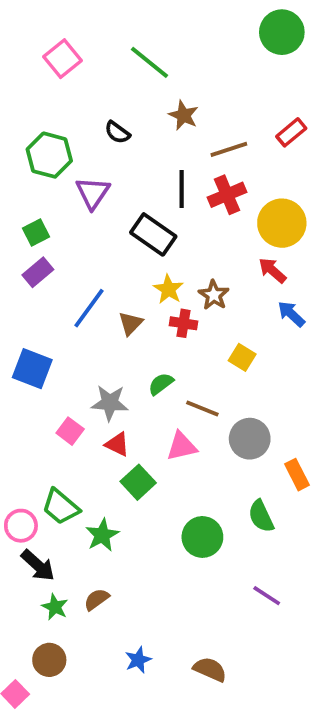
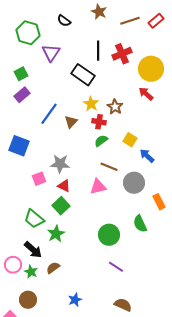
brown line: (229, 149) -> (130, 21), moved
blue arrow: (291, 314) -> (147, 156), moved
green semicircle: (161, 384) -> (101, 141), moved
pink square: (70, 431) -> (39, 179), turned 32
green square: (138, 482) -> (61, 206), moved
pink circle: (21, 526) -> (13, 265), moved
black arrow: (38, 565) -> (33, 250), moved
purple line: (267, 596) -> (116, 267), moved
brown semicircle: (210, 669) -> (123, 305), moved

